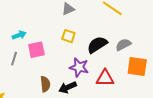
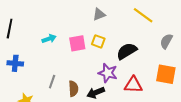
gray semicircle: (123, 45) -> (166, 41), moved, turned -35
pink square: (36, 50) -> (77, 43), moved
gray line: (14, 59) -> (52, 82), moved

